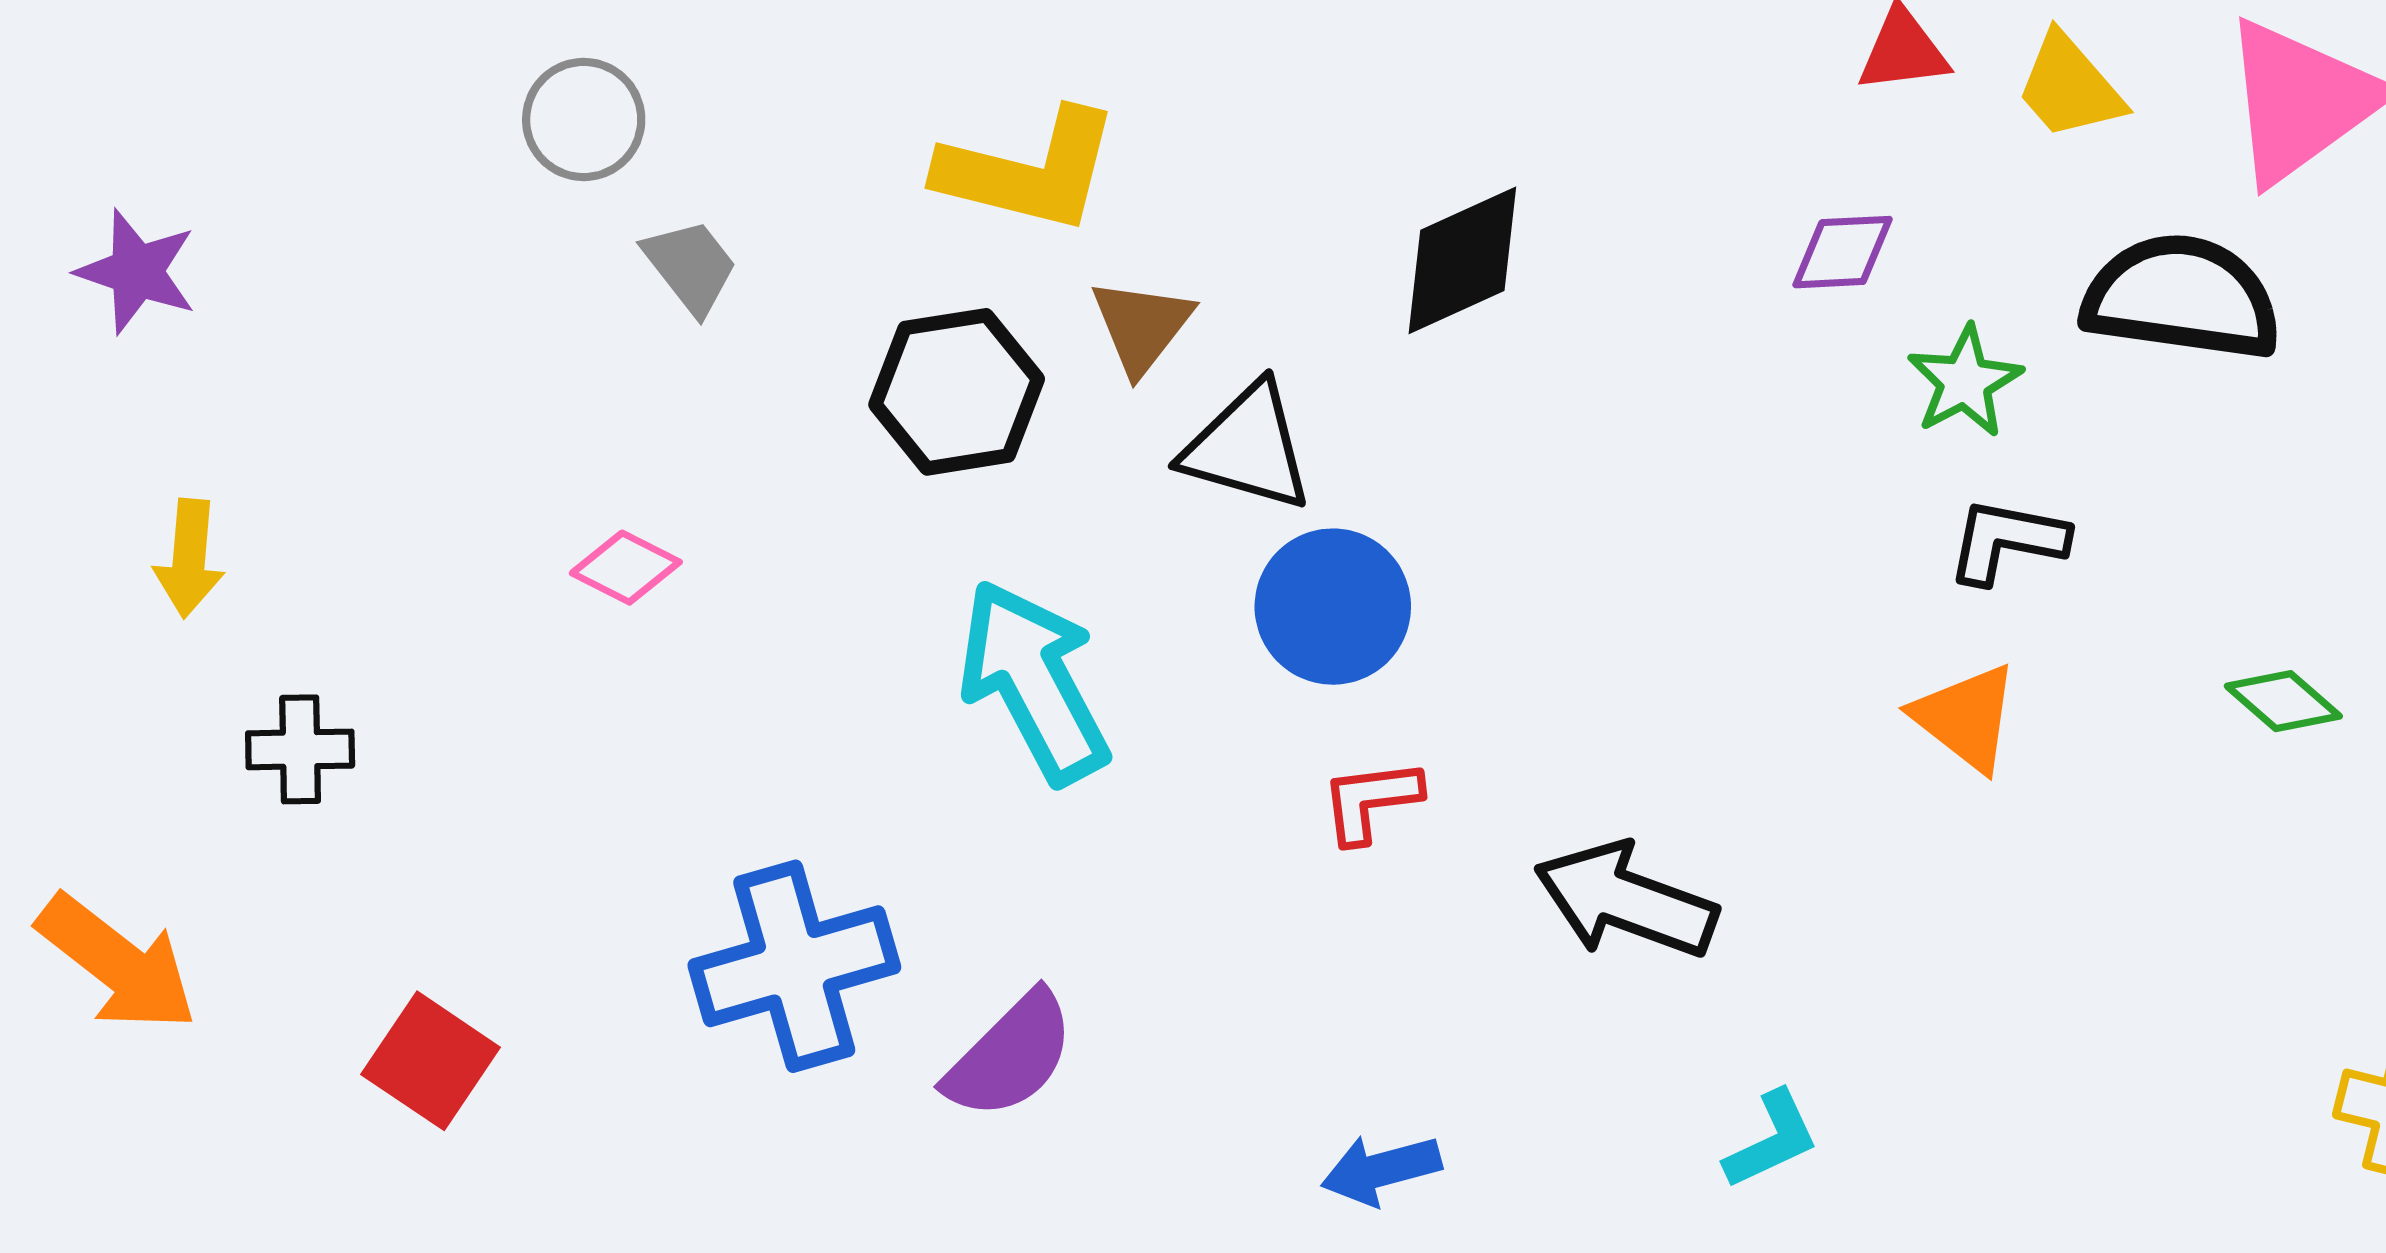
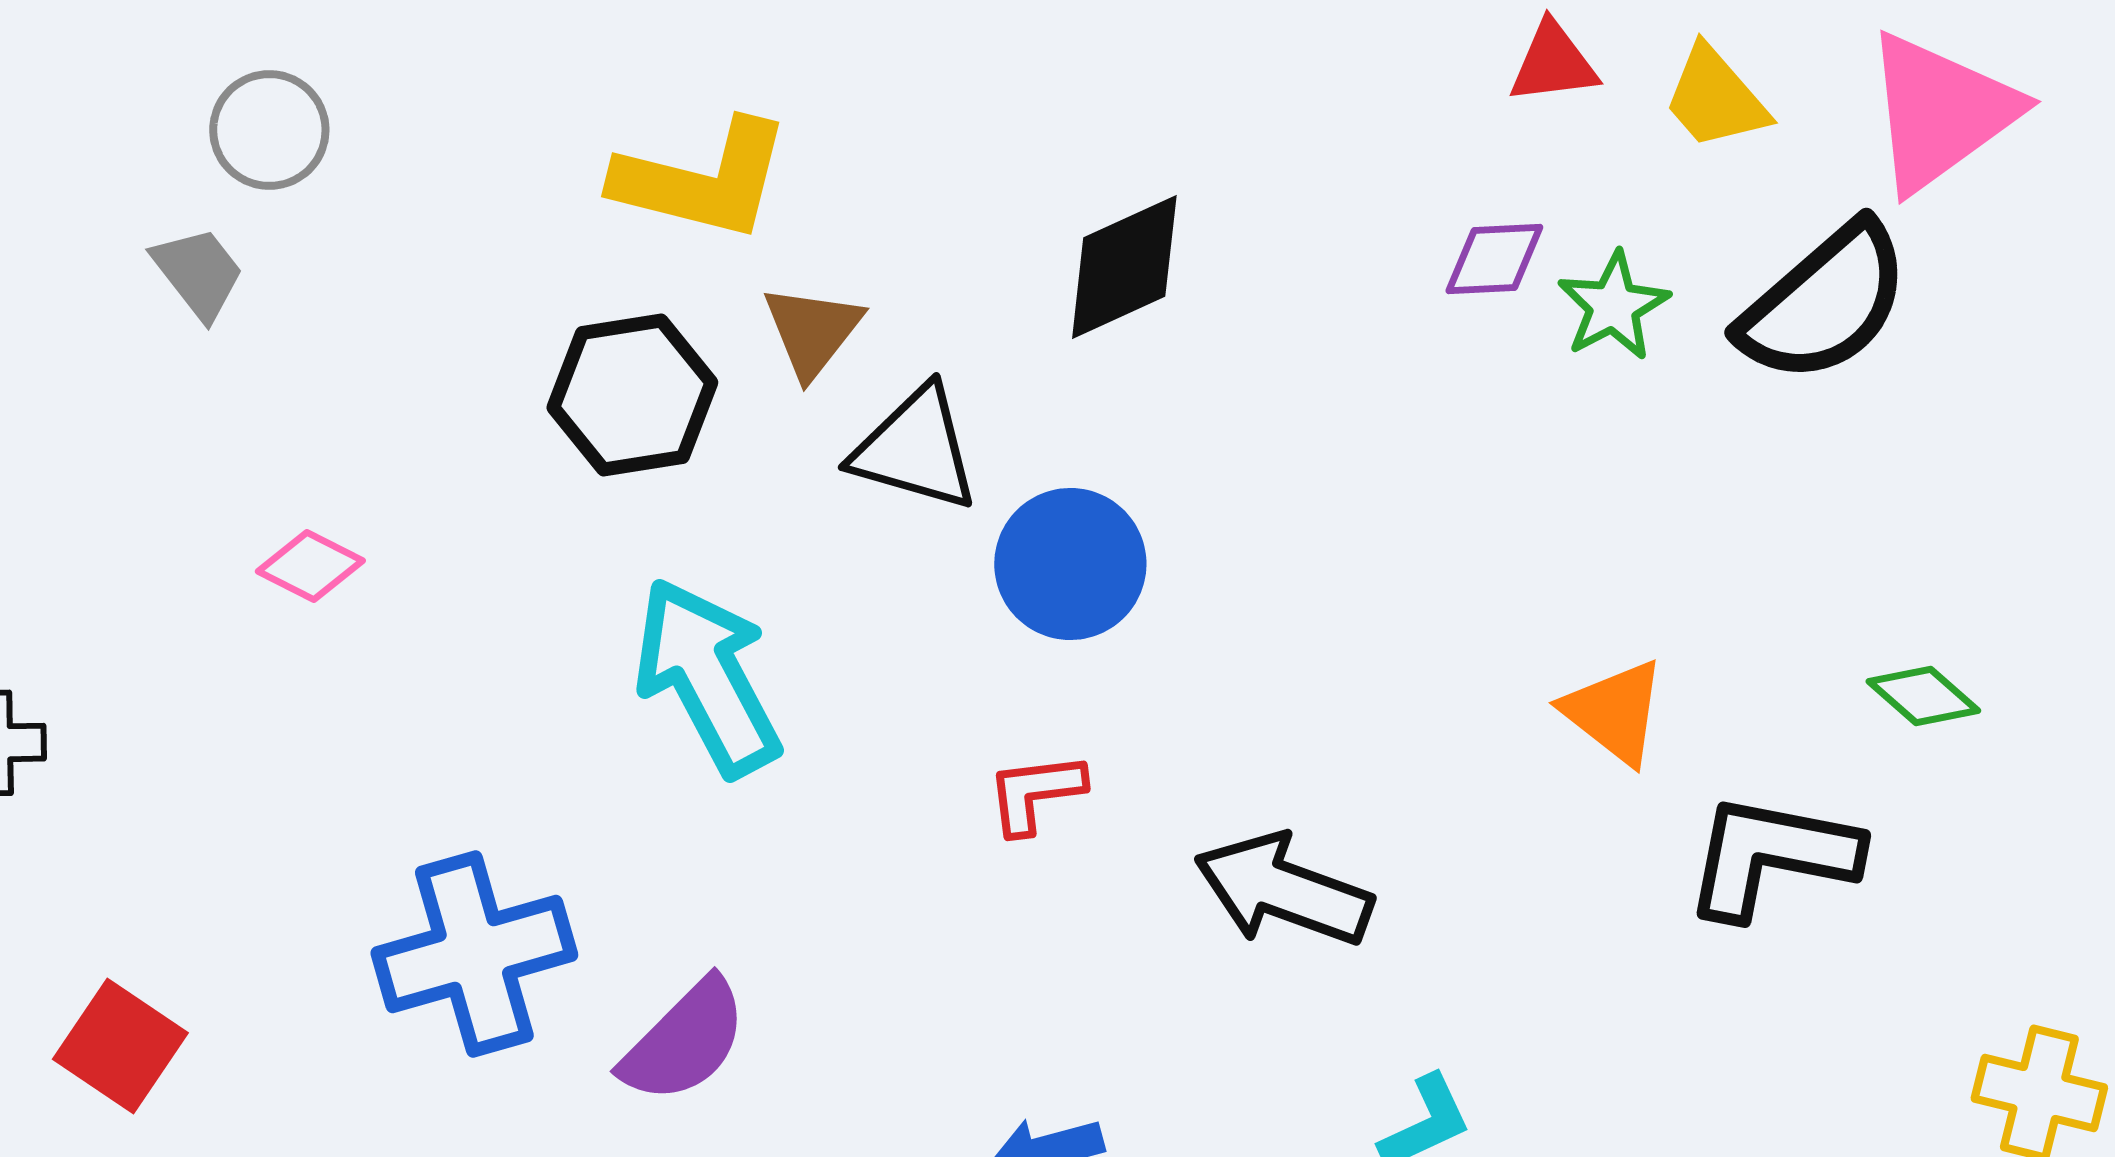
gray trapezoid: (691, 266) -> (198, 273), moved
black semicircle: (2182, 297) -> (1824, 303), turned 131
green star: (1965, 382) -> (1613, 306), moved
black L-shape: (2007, 541) -> (1771, 856), moved, size x1.5
blue circle: (1333, 607) -> (1070, 564), moved

